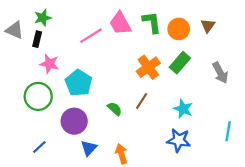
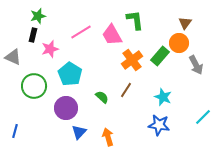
pink trapezoid: (120, 23) -> (112, 35), moved
orange circle: (179, 29) -> (179, 43), moved
gray triangle: (15, 30) -> (13, 57), moved
pink star: (49, 64) -> (50, 49), moved, turned -30
cyan line: (228, 131) -> (203, 117), turned 36
blue line: (39, 147) -> (15, 131), moved, turned -32

